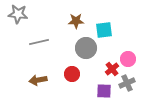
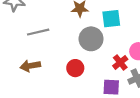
brown arrow: (38, 80) -> (30, 66), moved

